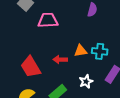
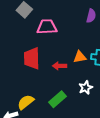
red trapezoid: (31, 67) -> (32, 58), moved, turned 30

